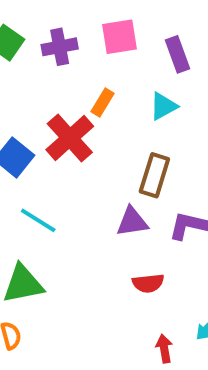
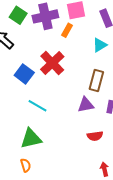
purple cross: (60, 47) -> (45, 16), size x1.4
orange rectangle: (103, 103) -> (67, 30), moved

